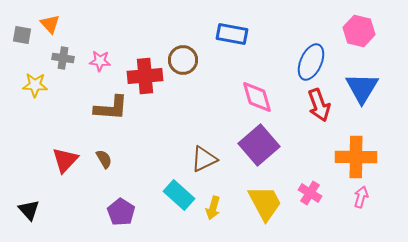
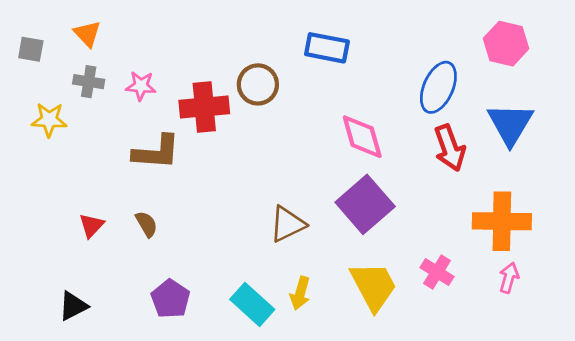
orange triangle: (50, 24) -> (87, 34), moved
red triangle: (65, 160) -> (91, 226), size x0.7
cyan rectangle: (179, 195) -> (252, 304), moved
black triangle: (29, 210) -> (73, 306), moved, turned 45

